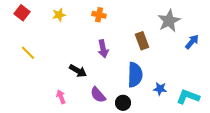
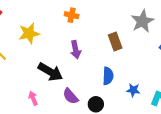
yellow star: (59, 15) -> (29, 33), moved, size x1.5
black arrow: (78, 71) -> (50, 72), size x1.4
blue semicircle: (135, 75) -> (108, 76), size x0.7

